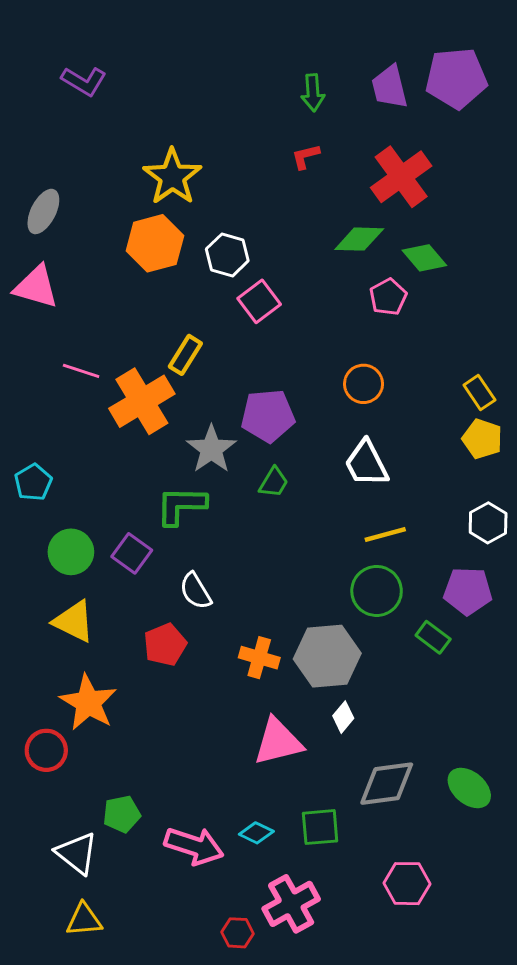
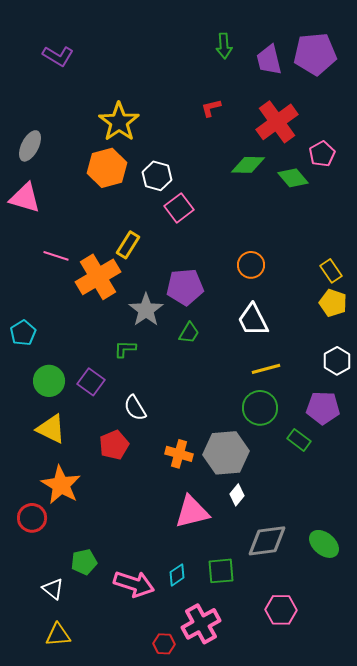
green arrow: (313, 93) -> (224, 46), moved
pink pentagon: (388, 297) -> (322, 154), moved
green L-shape: (181, 506) -> (125, 349), size x0.6
cyan diamond: (256, 833) -> (177, 575), turned -60
white triangle: (77, 853) -> (53, 589), size x0.7

